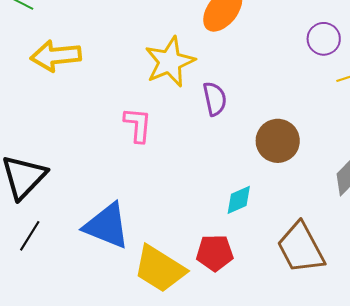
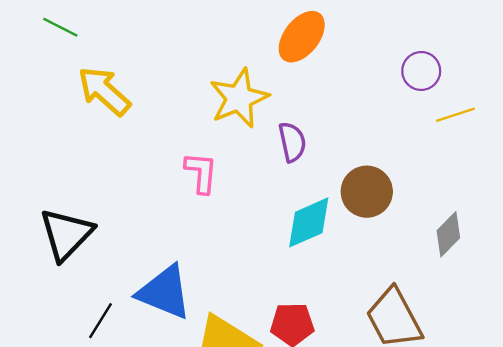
yellow arrow: (56, 56) -> (104, 91), turned 48
cyan diamond: (239, 200) -> (309, 222), moved, size x1.5
black line: (30, 236) -> (101, 321), moved

